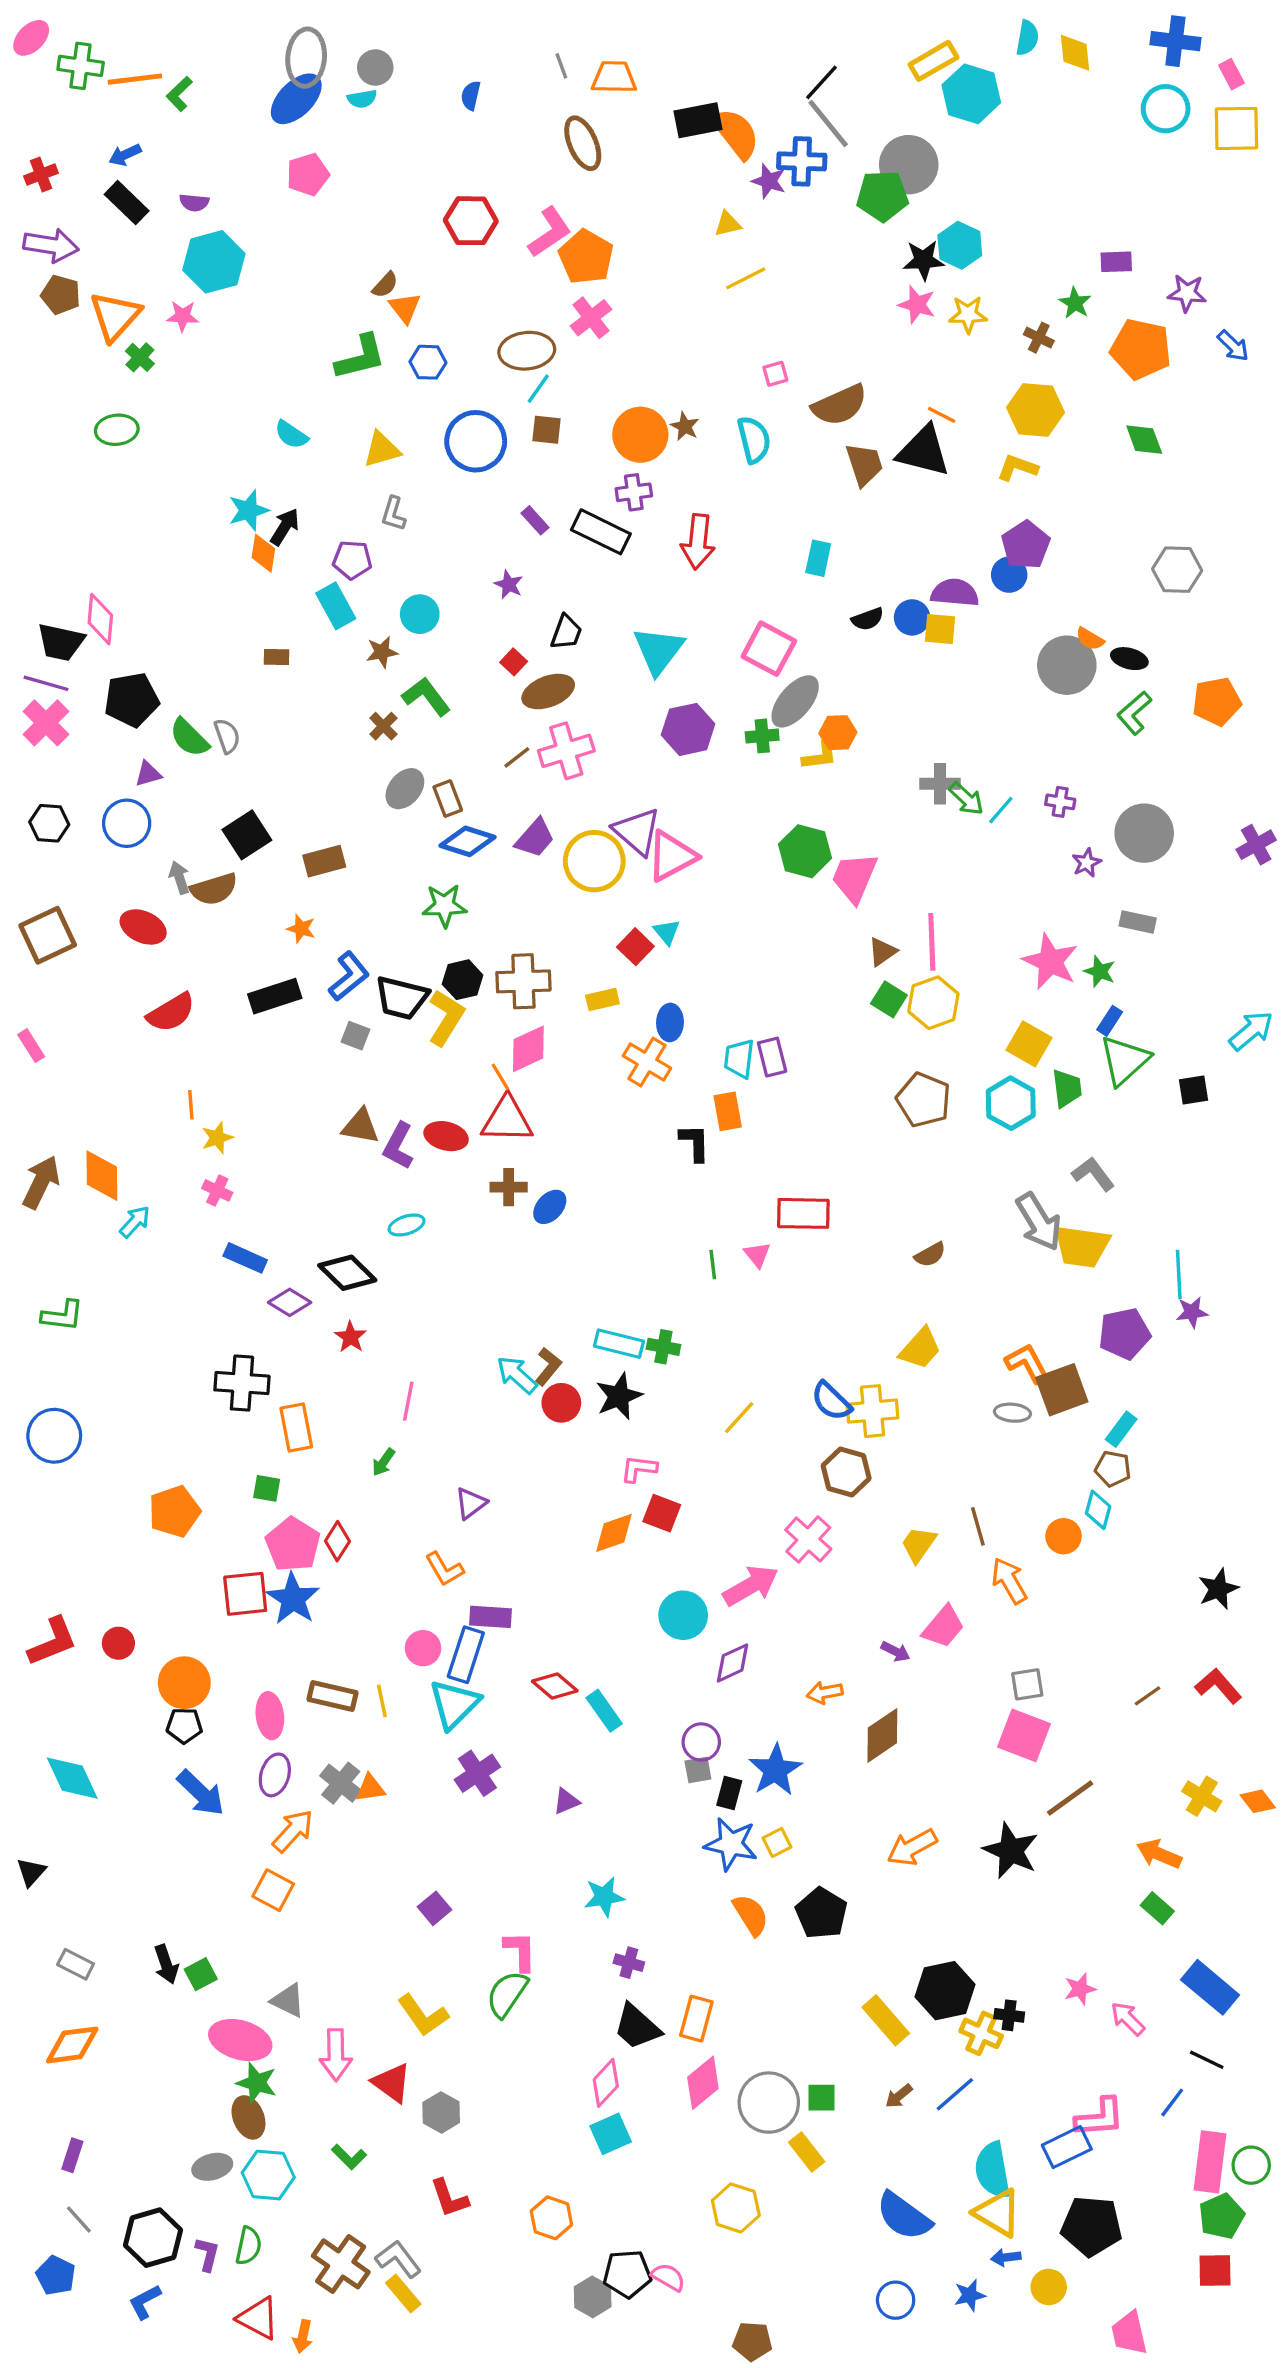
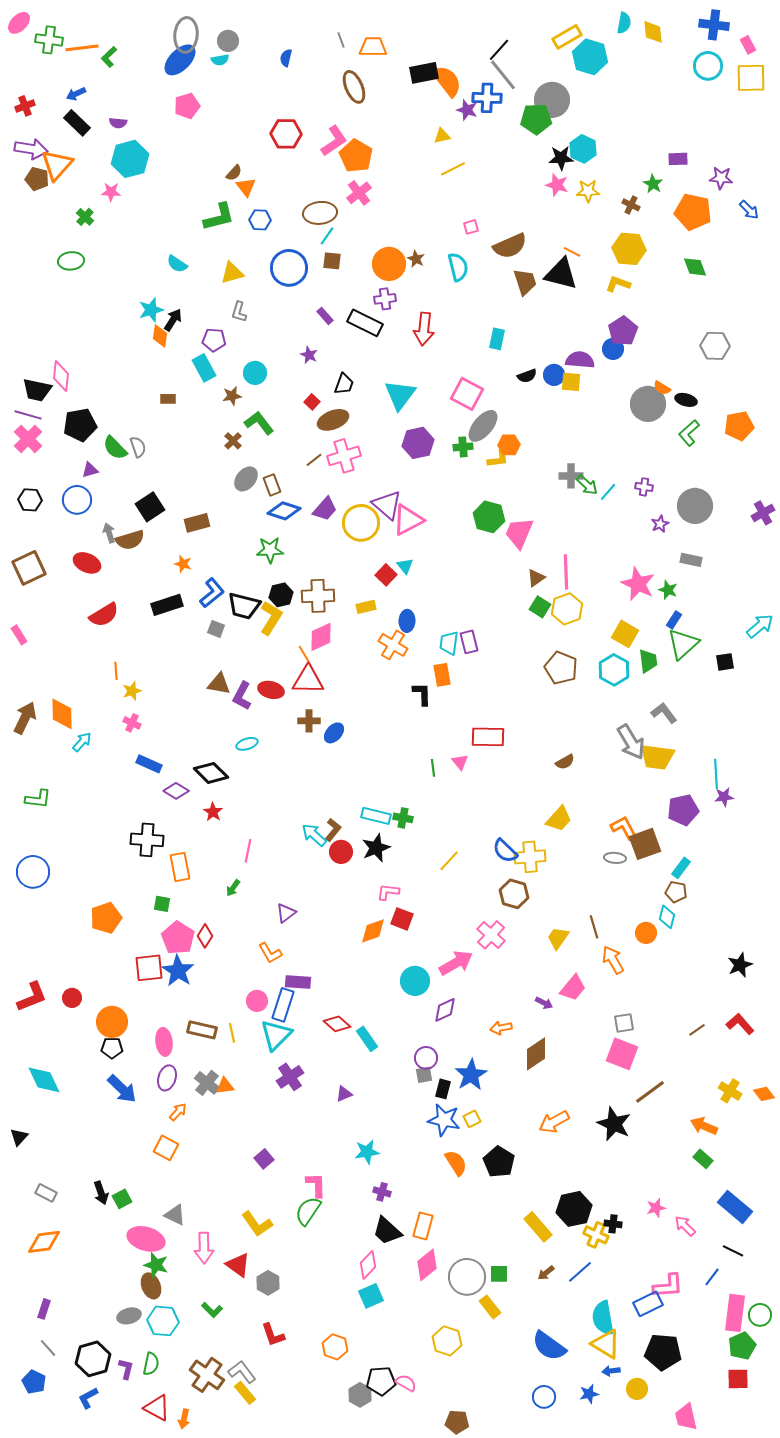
orange triangle: (115, 316) -> (57, 165), moved
orange arrow: (293, 1831) -> (178, 1112), size x0.7

